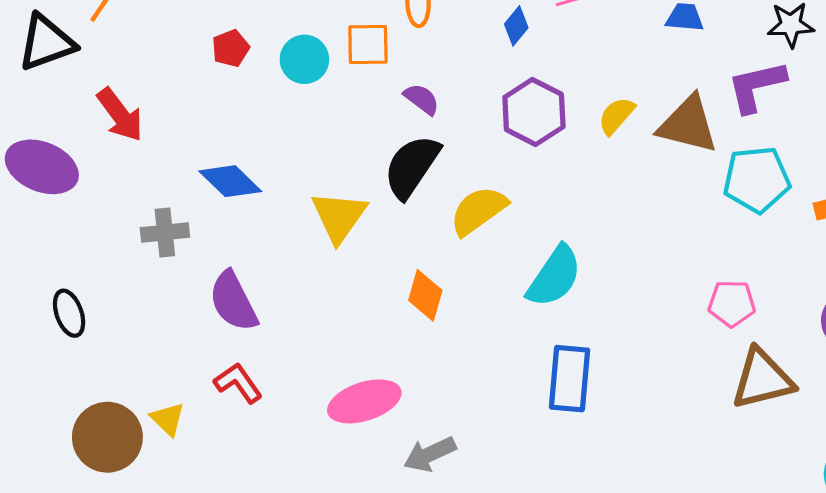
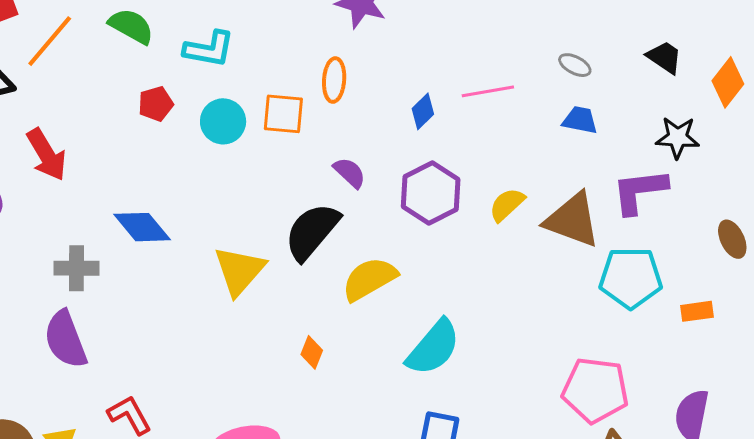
purple semicircle: (422, 99) -> (350, 173), moved
orange diamond: (425, 295) -> (312, 352), size x0.7
purple semicircle: (233, 301) -> (65, 339), moved
pink pentagon: (732, 303) -> (595, 390), size x1.5

